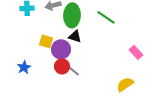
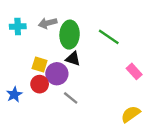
pink rectangle: (136, 52) -> (134, 71), moved
red circle: (62, 66) -> (40, 84), moved

